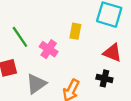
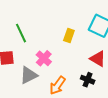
pink cross: (49, 49) -> (44, 58), moved

